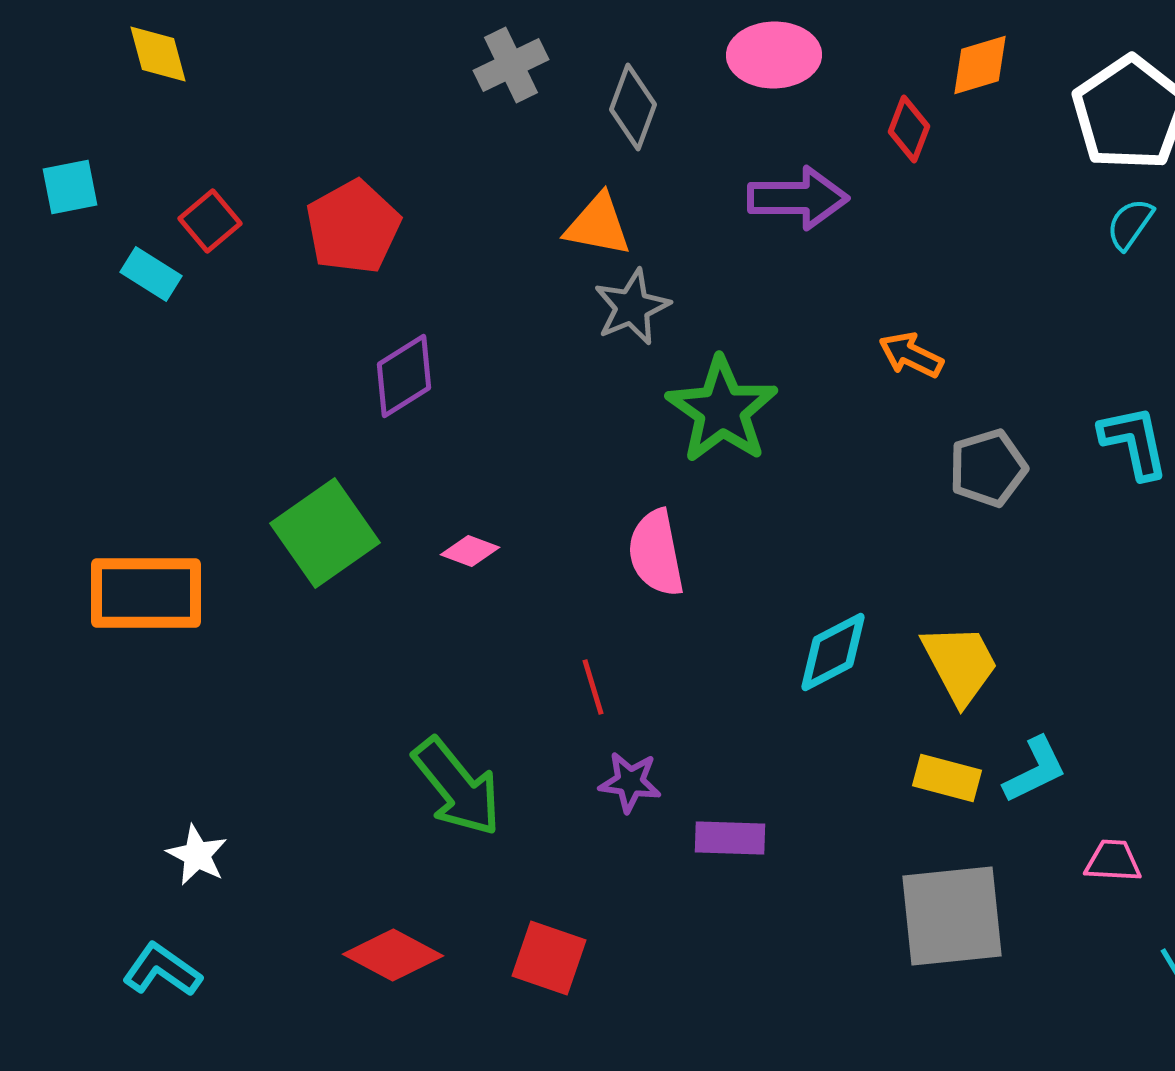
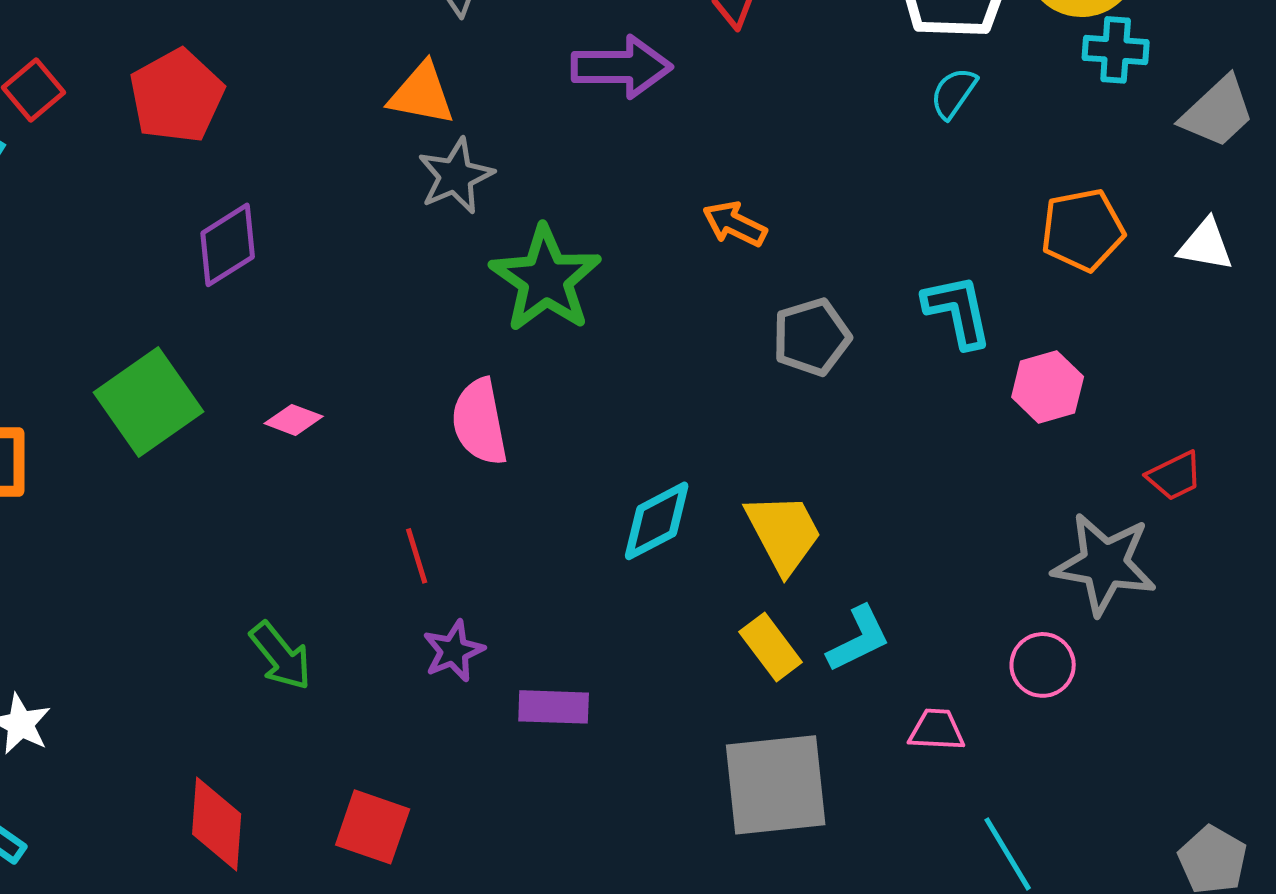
yellow rectangle: (947, 778) -> (771, 647), turned 38
purple star: (630, 782) -> (454, 651), turned -30
green arrow: (457, 787) -> (281, 656), size x0.7
red diamond: (393, 955) -> (217, 824), turned 66

